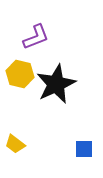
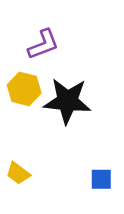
black star: (56, 84) -> (67, 101), turned 30

